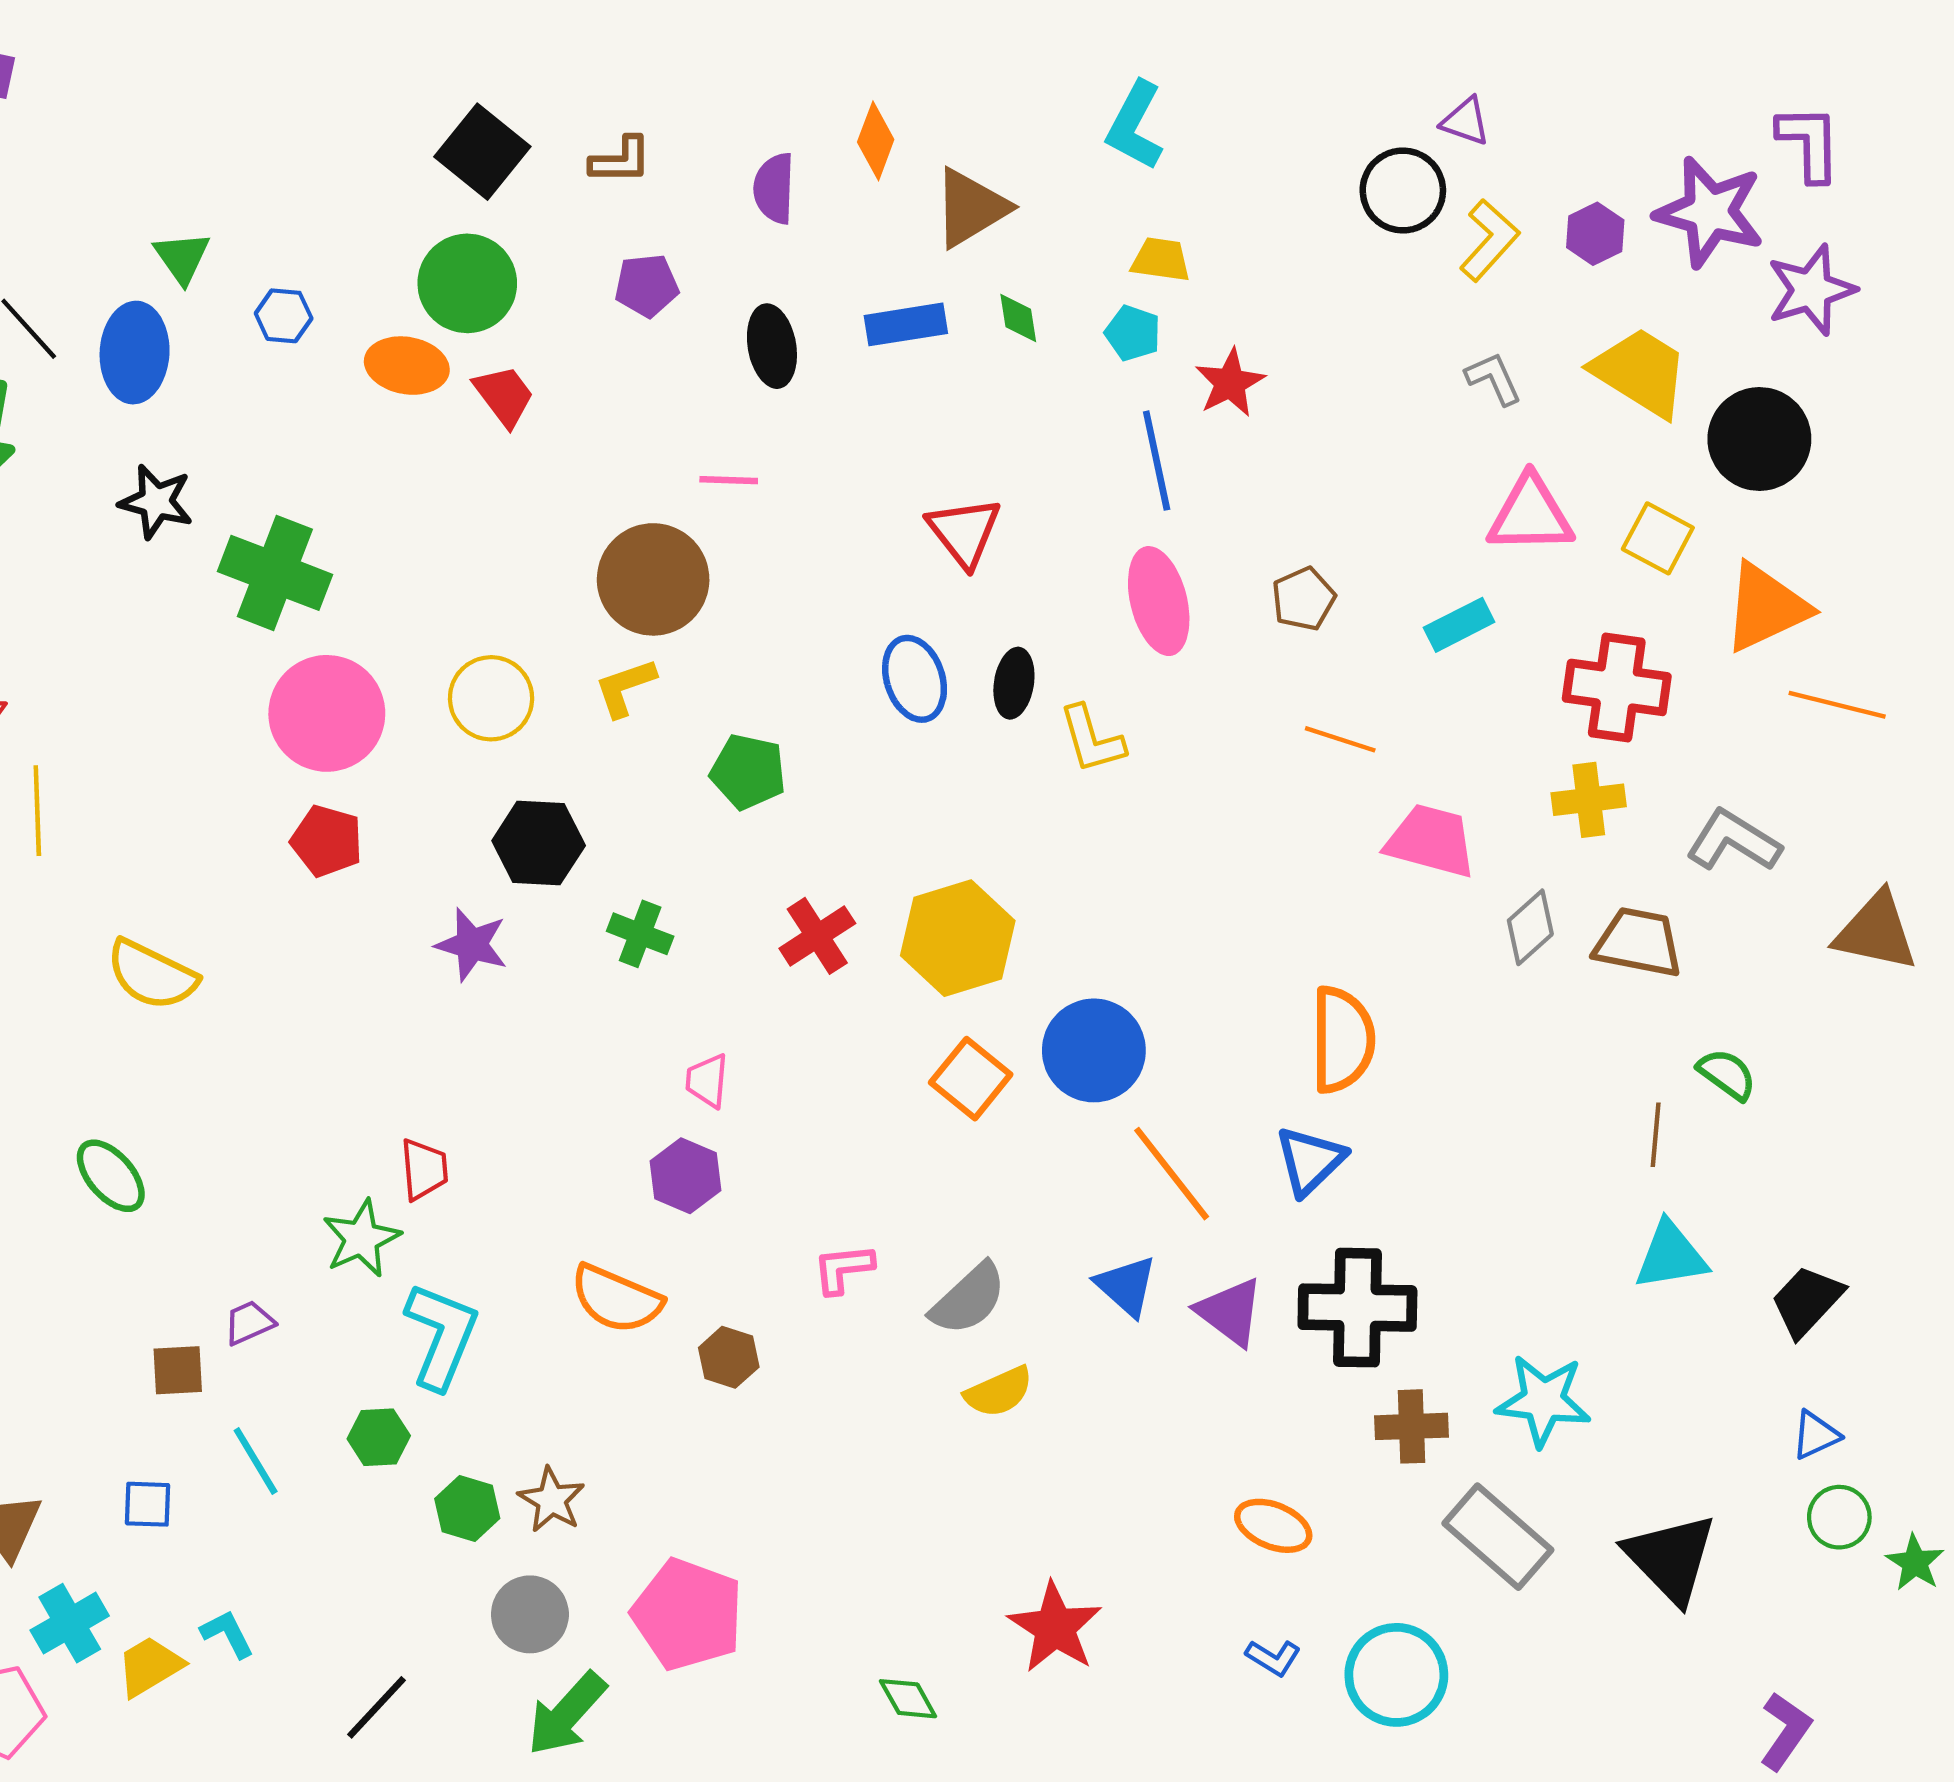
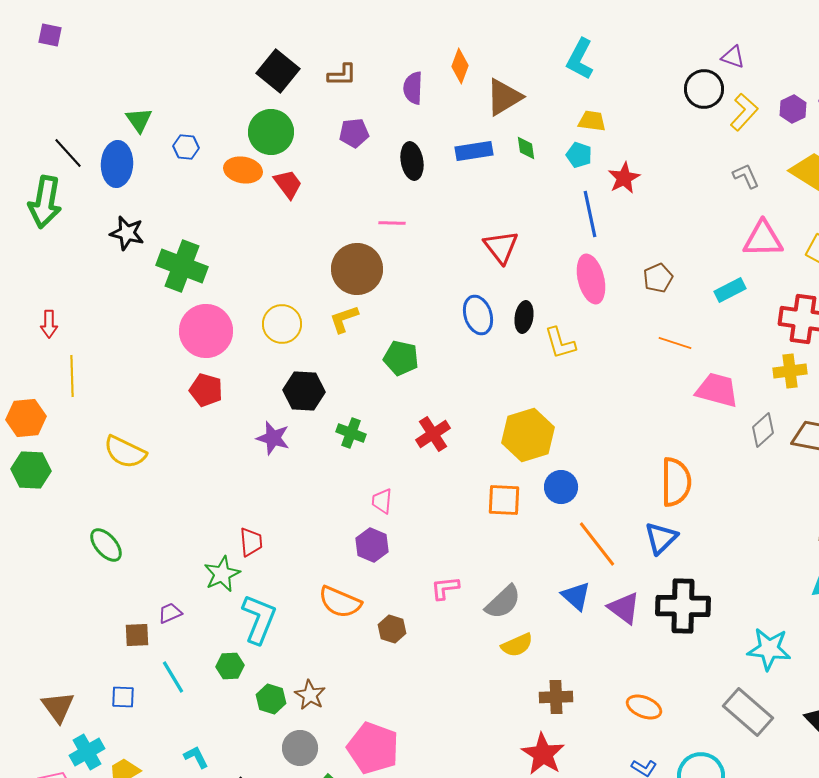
yellow hexagon: (958, 938) -> (528, 435), moved
blue circle: (1094, 1050) -> (561, 487), size x0.7
orange square: (971, 1079) -> (504, 500), turned -36
brown cross: (1411, 1426) -> (556, 697), moved
cyan L-shape: (227, 1634) -> (196, 757), moved

